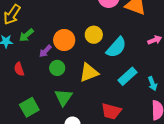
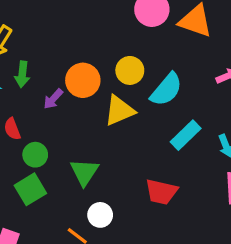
green arrow: (26, 35) -> (22, 74), turned -42
green circle: (57, 68) -> (35, 155), moved
yellow triangle: (89, 72) -> (119, 111), moved

